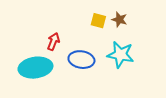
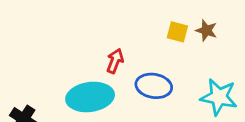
cyan star: (120, 55) -> (219, 97), moved

